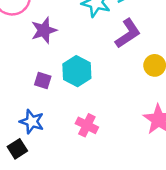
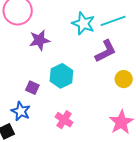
purple square: (43, 80) -> (32, 88), moved

